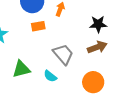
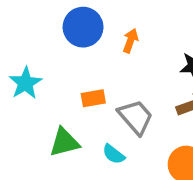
orange rectangle: (38, 26) -> (93, 98), moved

